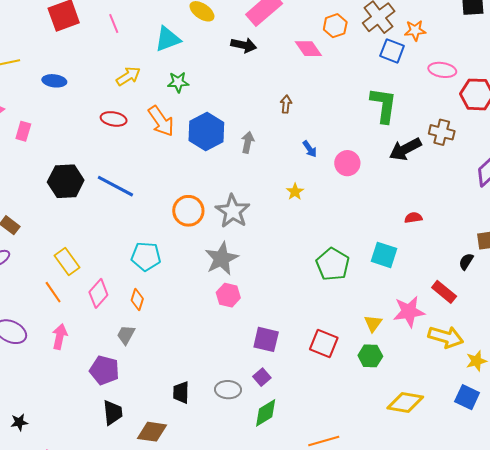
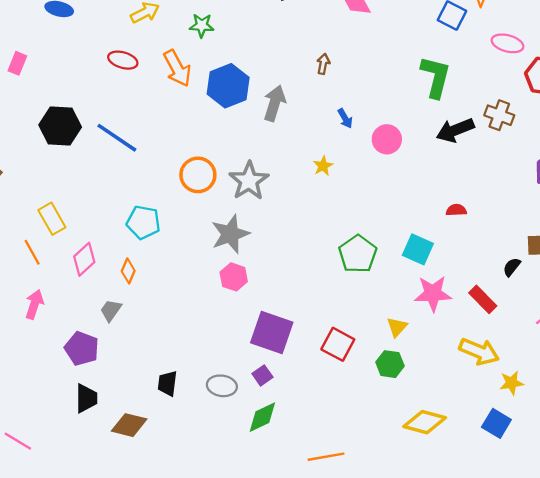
gray arrow: (248, 142) -> (275, 103), size x1.4
pink star: (409, 312) -> (433, 293), moved
purple square: (266, 339) -> (272, 333), size x1.4

